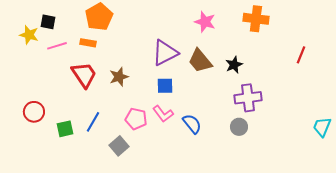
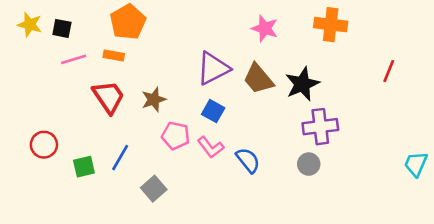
yellow star: (29, 35) -> (30, 25), moved
black star: (234, 65) -> (302, 84), size x1.5
blue square: (165, 86) -> (213, 111), turned 30
pink pentagon: (136, 119) -> (176, 136), moved

